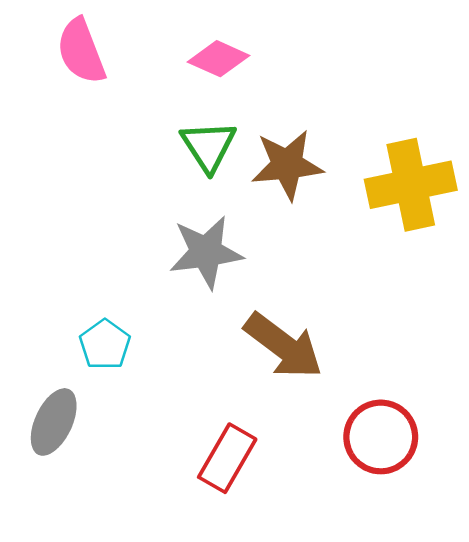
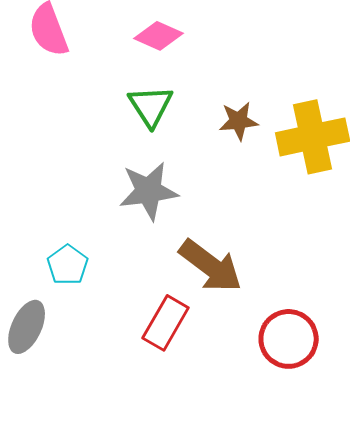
brown star: (287, 165) -> (239, 121), moved, size x0.7
red rectangle: (227, 458) -> (166, 323), moved

